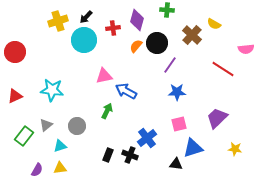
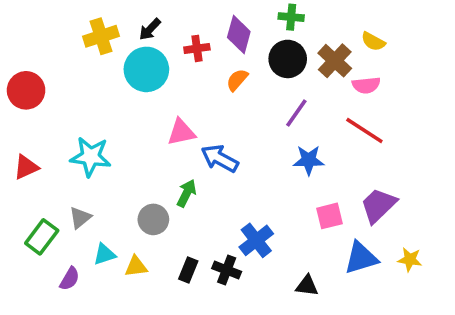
black circle: (157, 43) -> (288, 59), moved
pink semicircle: (246, 49) -> (366, 85), moved
red line: (223, 69) -> (364, 130), moved
pink square: (179, 124) -> (330, 216), moved
gray circle: (77, 126) -> (153, 219), moved
blue triangle: (193, 148) -> (361, 258), moved
yellow triangle: (60, 168) -> (136, 267), moved
purple semicircle: (37, 170) -> (70, 279), moved

